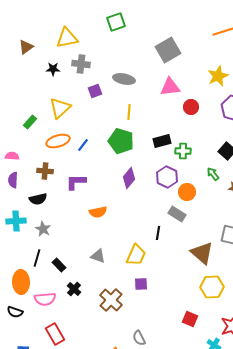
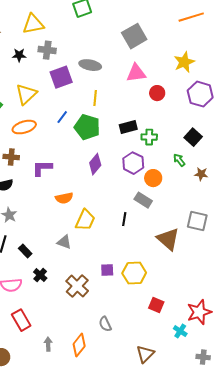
purple square: (95, 91) -> (61, 77), size x1.6
blue line: (83, 145) -> (62, 117), moved
yellow trapezoid: (136, 255) -> (85, 220), moved
yellow hexagon: (212, 287) -> (134, 273), moved

